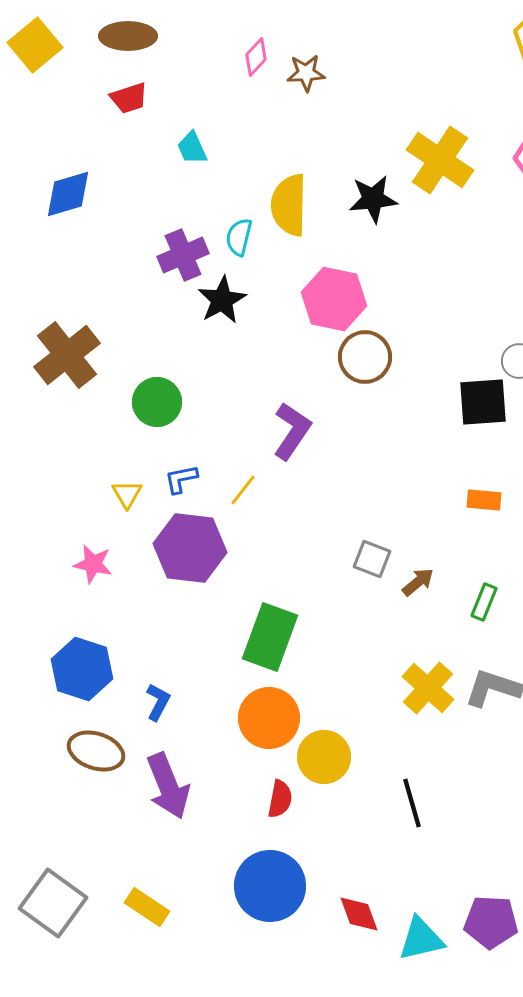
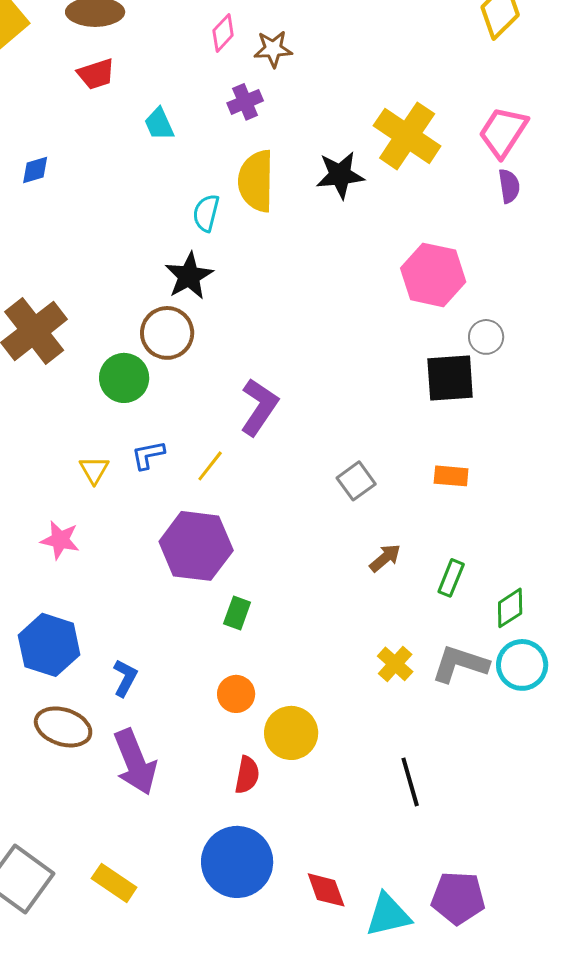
blue diamond: (68, 194) -> (35, 170), size x0.6
purple cross: (183, 255) -> (245, 102), moved, size x0.7
pink hexagon: (334, 299) -> (433, 275), moved
brown circle: (365, 357) -> (167, 333), moved
purple hexagon: (190, 548) -> (196, 546), moved
gray square: (372, 559) -> (356, 481), moved, turned 33
green rectangle: (270, 637) -> (237, 613), size x0.5
yellow cross: (428, 688) -> (395, 664), size x0.7
orange circle: (269, 718) -> (236, 694), size x0.6
black line: (412, 803) -> (410, 782), moved

